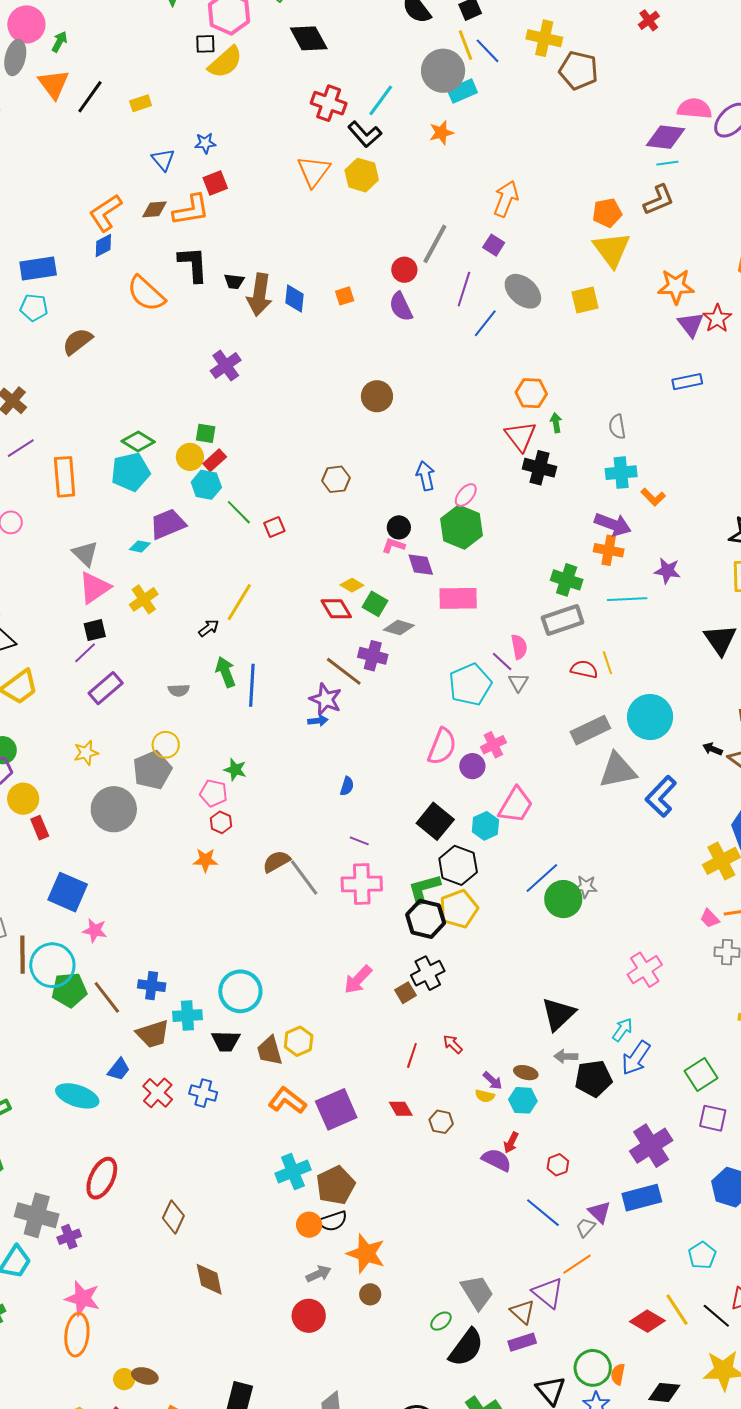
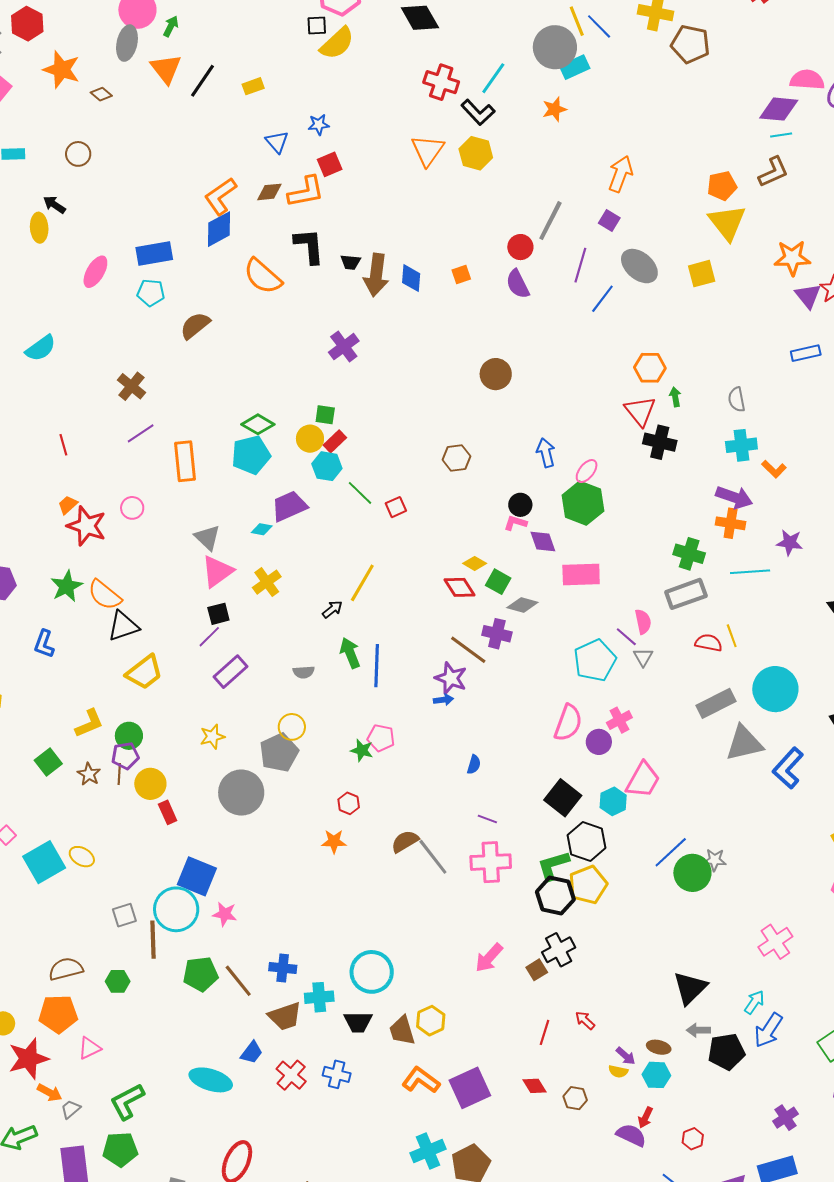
blue diamond: (103, 245) -> (219, 229), size x1.5
pink pentagon: (213, 793) -> (381, 738), moved
cyan circle: (52, 965) -> (176, 909), moved
purple cross: (651, 1146) -> (786, 1118), size x0.6

